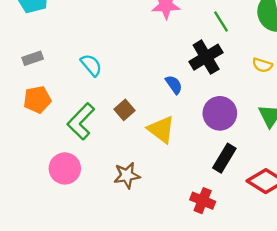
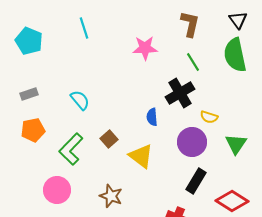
yellow semicircle: (262, 65) -> (209, 117), moved
blue semicircle: (174, 85) -> (152, 117), turned -150
brown star: (127, 175) -> (111, 196), turned 30

